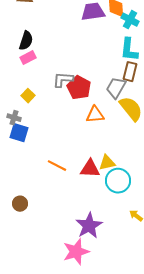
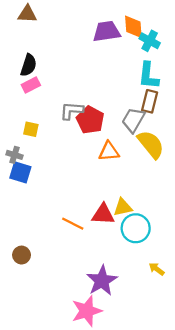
yellow square: (28, 96) -> (31, 129), turned -32
orange line: (57, 166) -> (73, 224), moved

